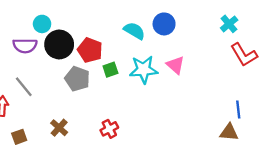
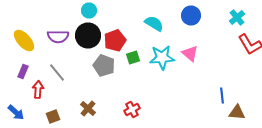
cyan circle: (42, 24) -> (89, 10), moved
blue circle: (164, 24) -> (191, 16), moved
red pentagon: (90, 50) -> (115, 40), turned 30
blue line: (238, 109) -> (222, 96), moved

